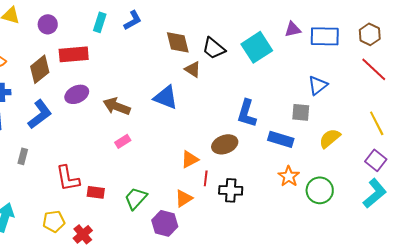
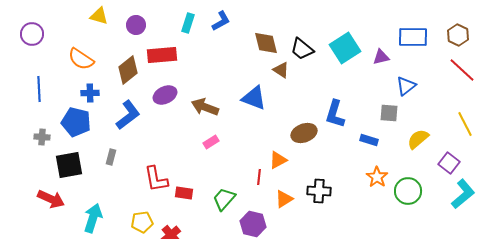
purple triangle: (293, 29) -> (381, 57), moved
blue rectangle: (281, 139) -> (369, 140), size x0.7
brown ellipse: (225, 144) -> (304, 133), moved
purple square: (376, 160) -> (449, 163), moved
red line: (206, 178) -> (259, 177), moved
orange triangle: (184, 198) -> (284, 199), moved

